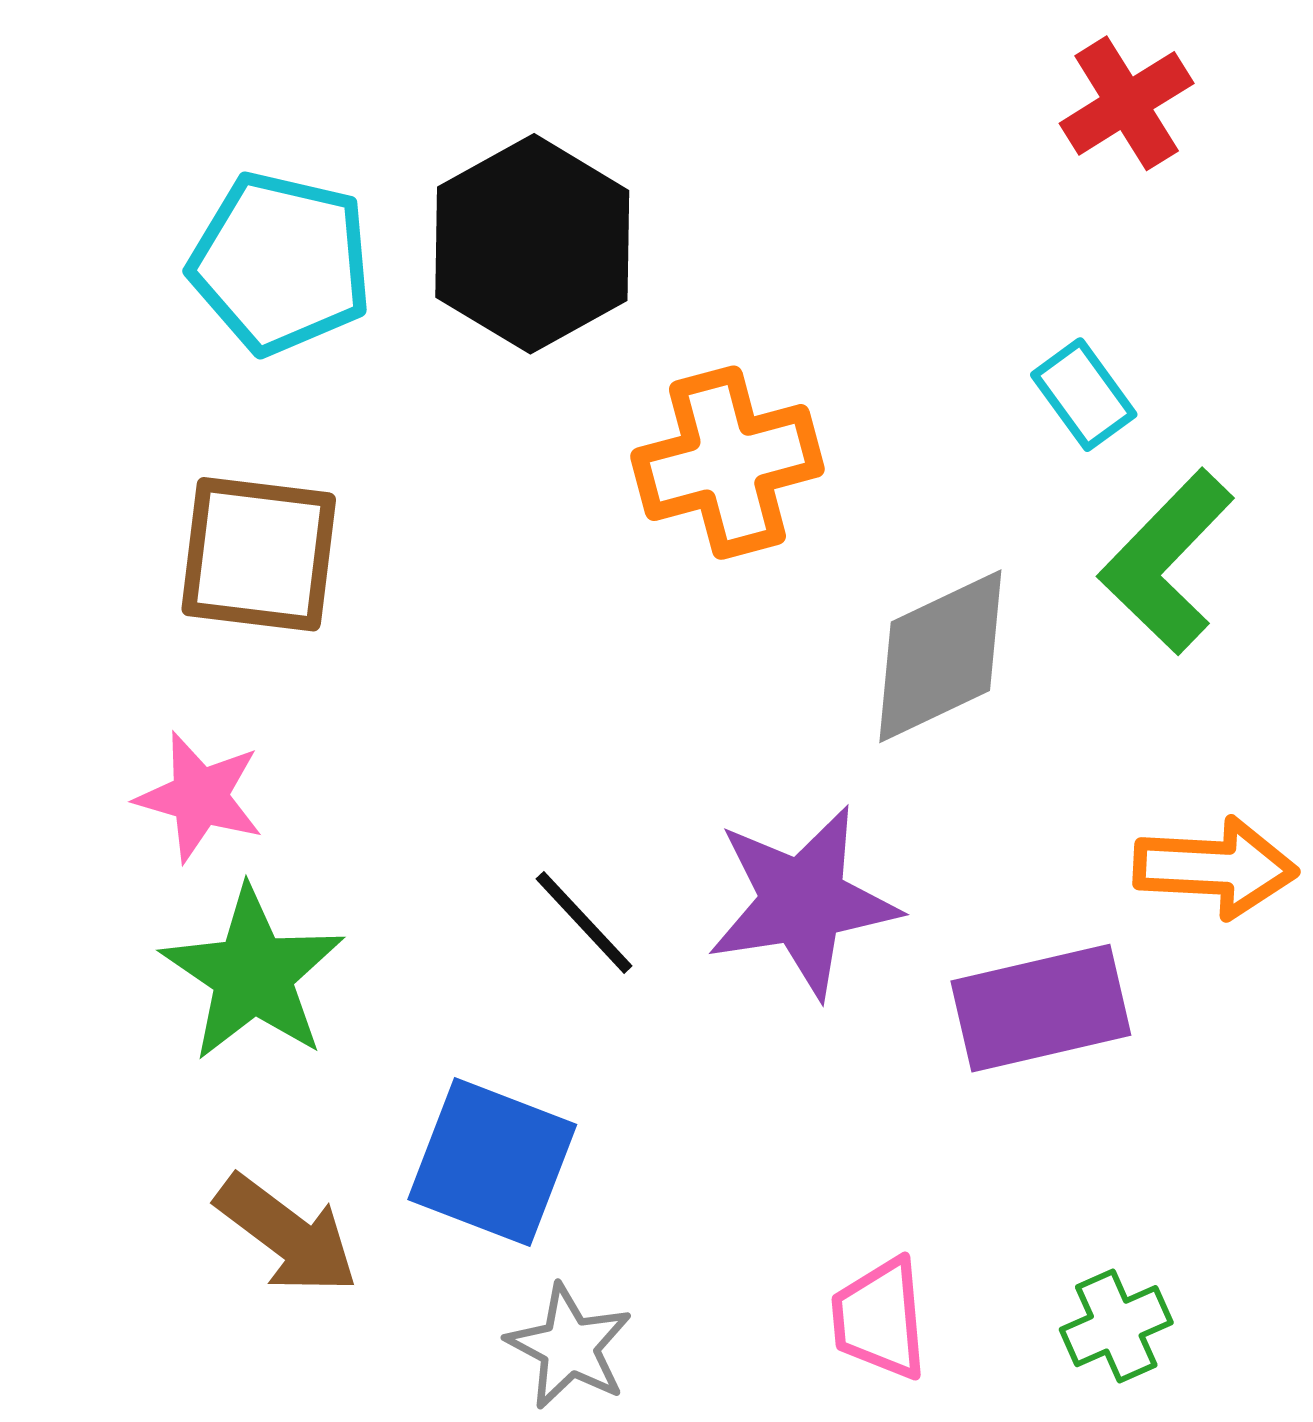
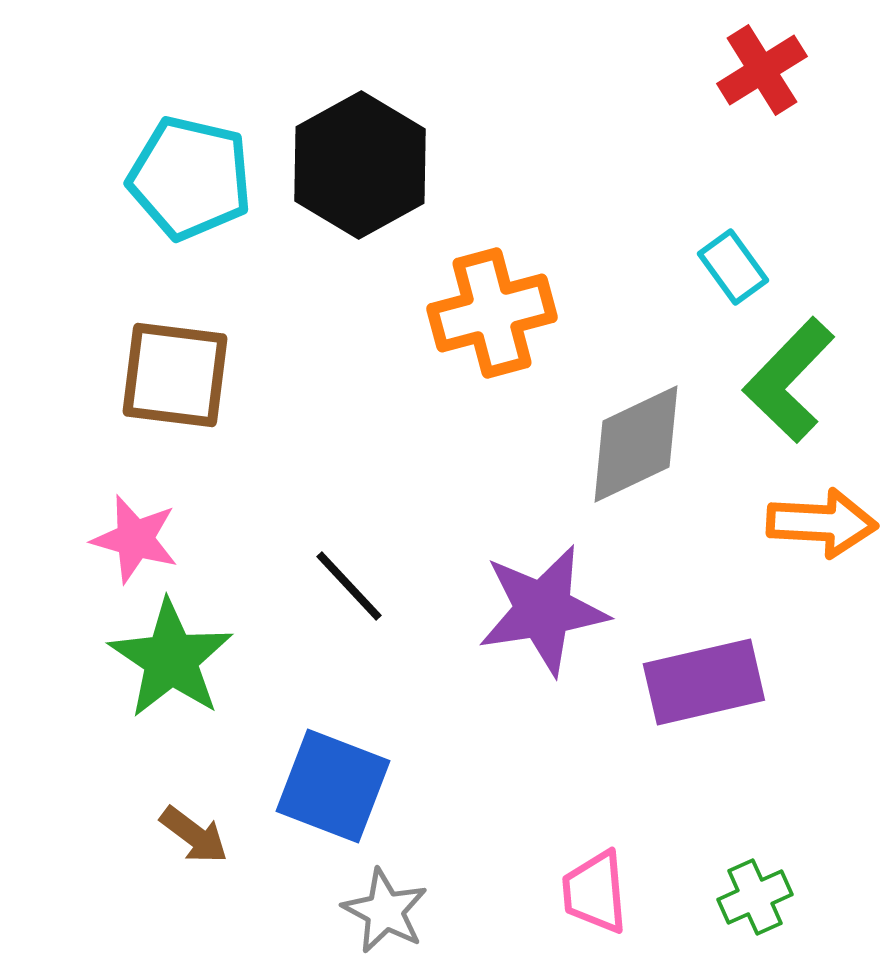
orange arrow: (1215, 868) -> (822, 523), moved
black line: (584, 922) -> (349, 586), moved
brown arrow: (287, 1234) -> (194, 835), size x0.7

